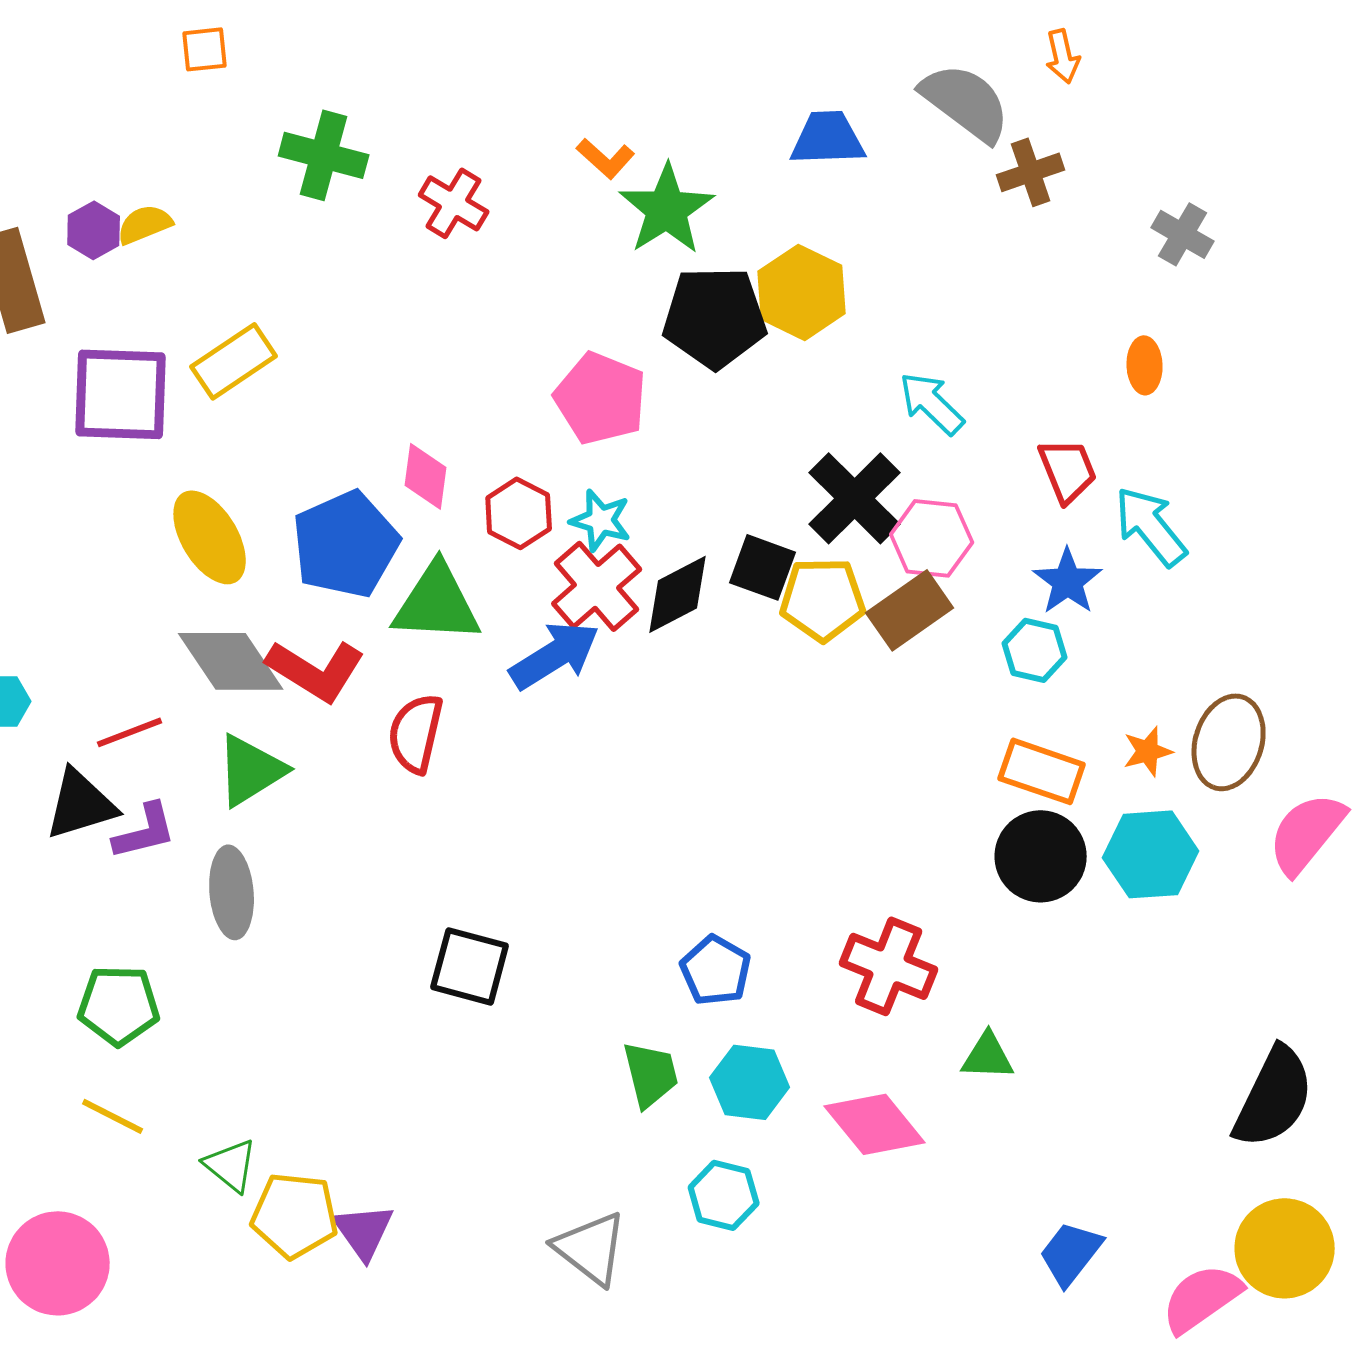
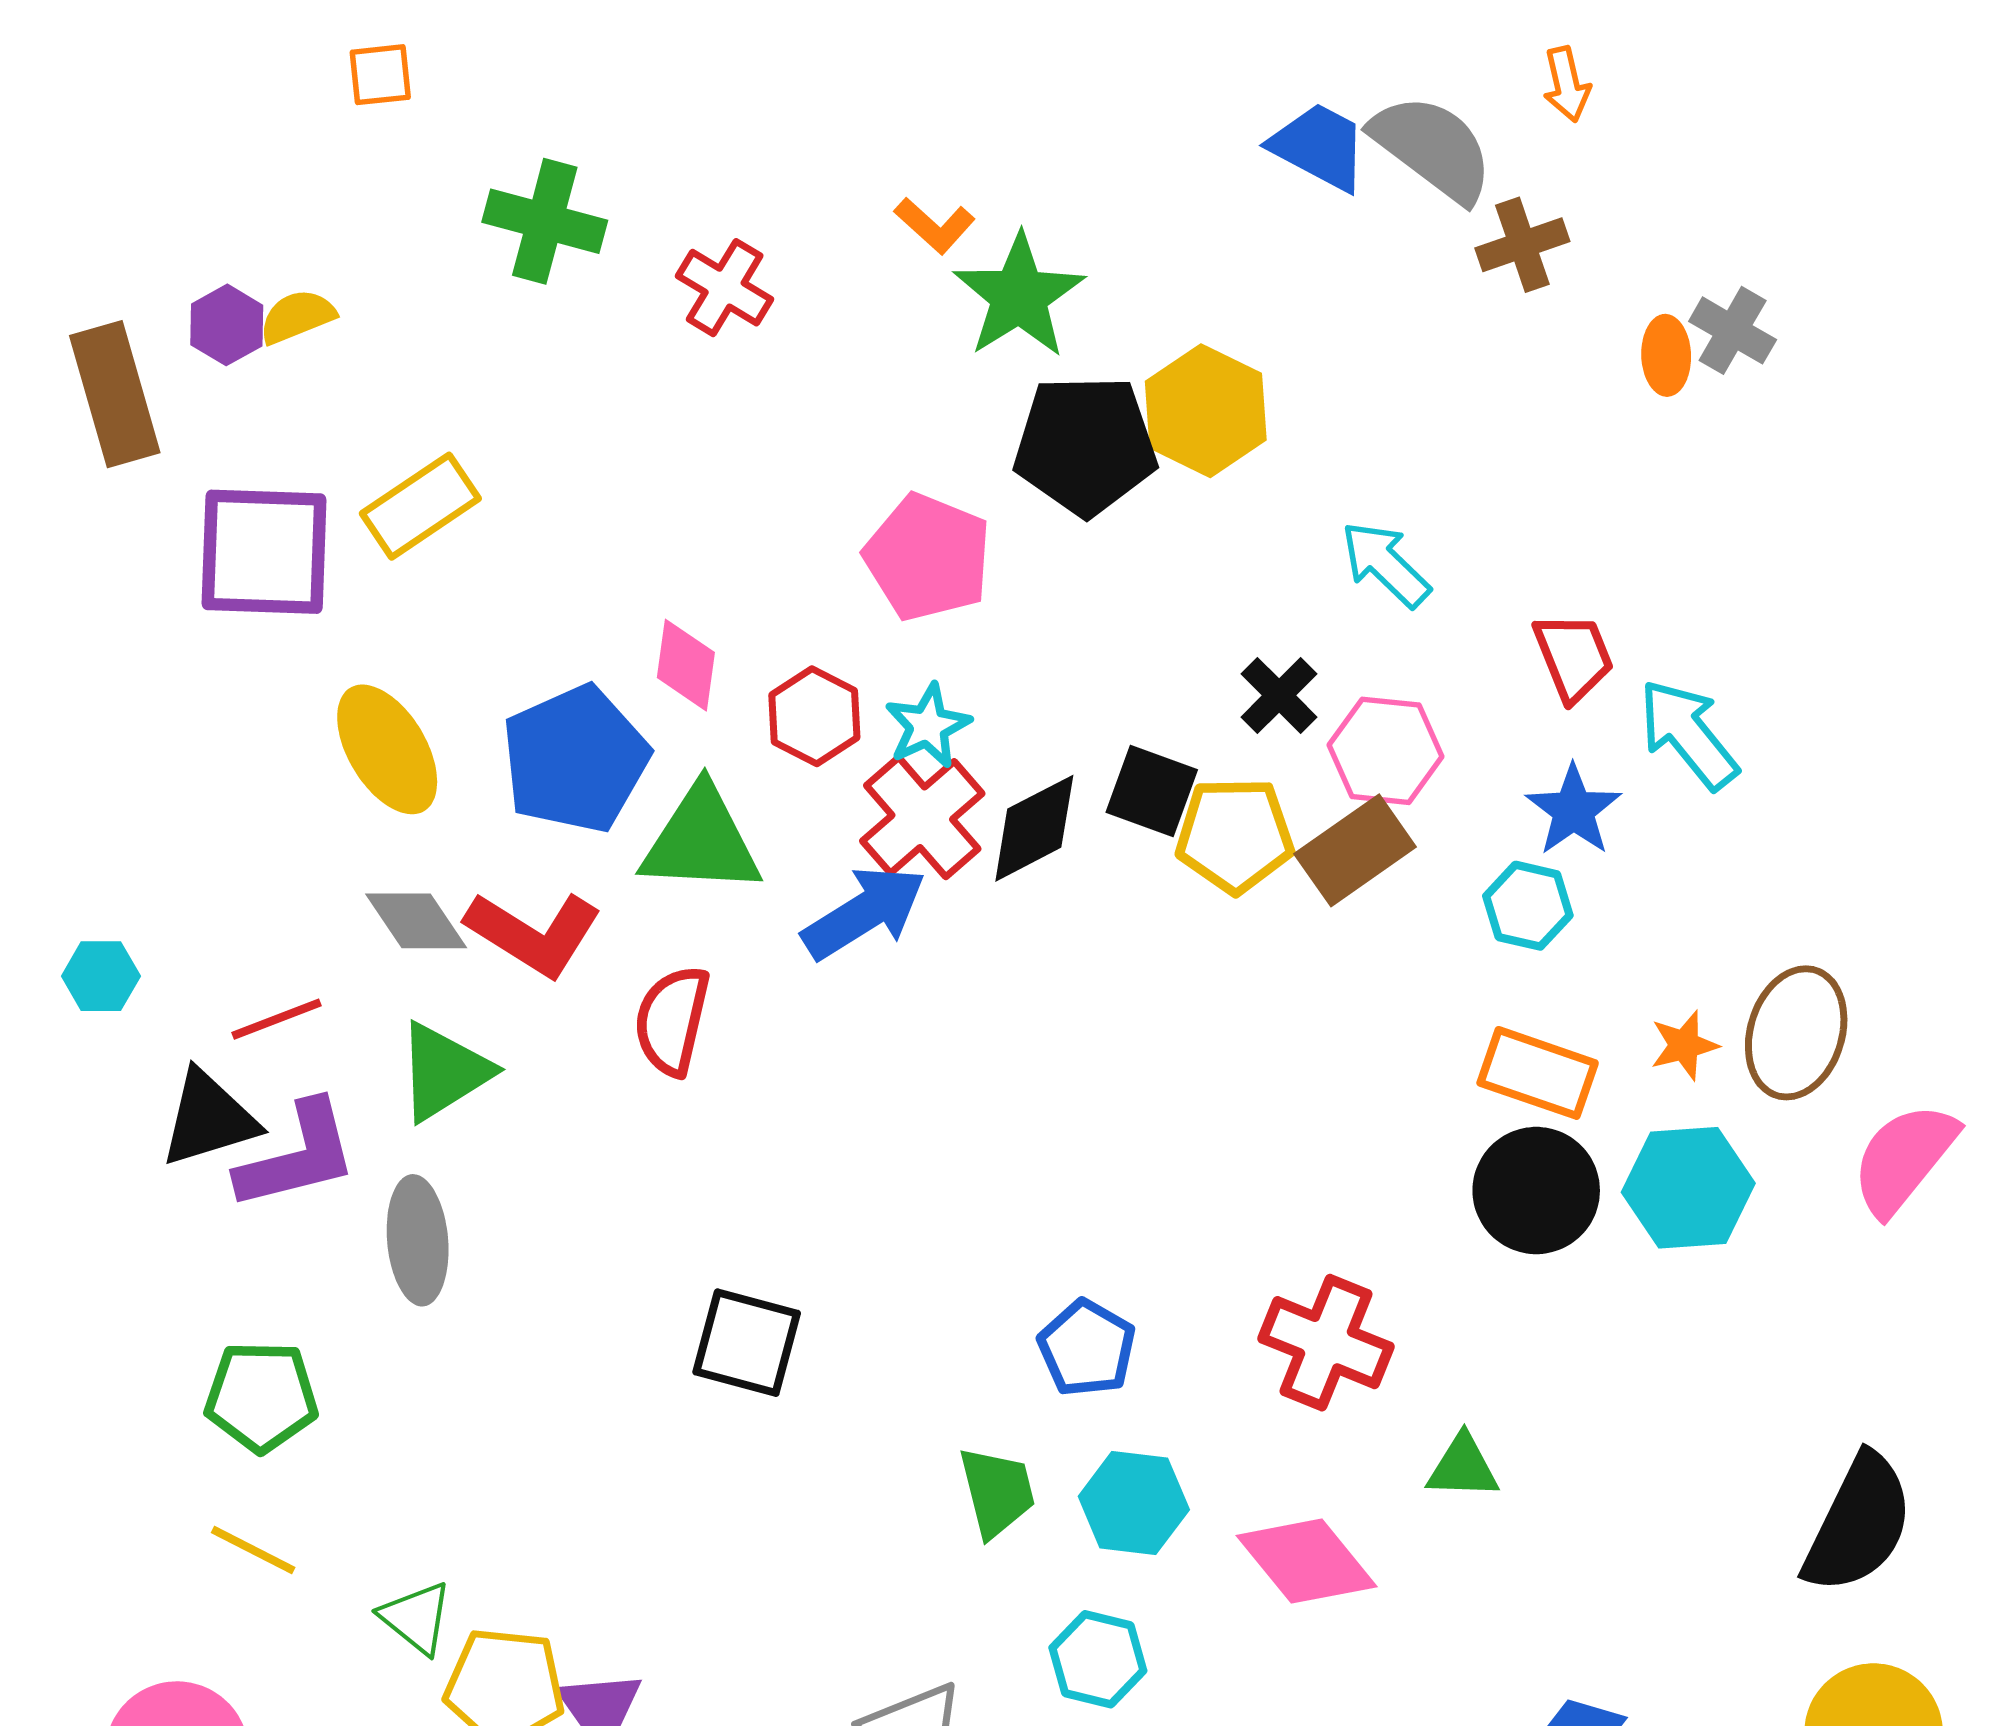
blue trapezoid: (828, 138) -> (1319, 147), moved, turned 30
orange ellipse: (1145, 365) -> (1666, 355), moved
black cross: (855, 498) -> (1279, 695), size x0.6
cyan star: (601, 520) -> (928, 726), turned 30
gray diamond: (231, 661) -> (416, 921), size x0.7
purple L-shape: (145, 831) -> (297, 1156), size x1.4

